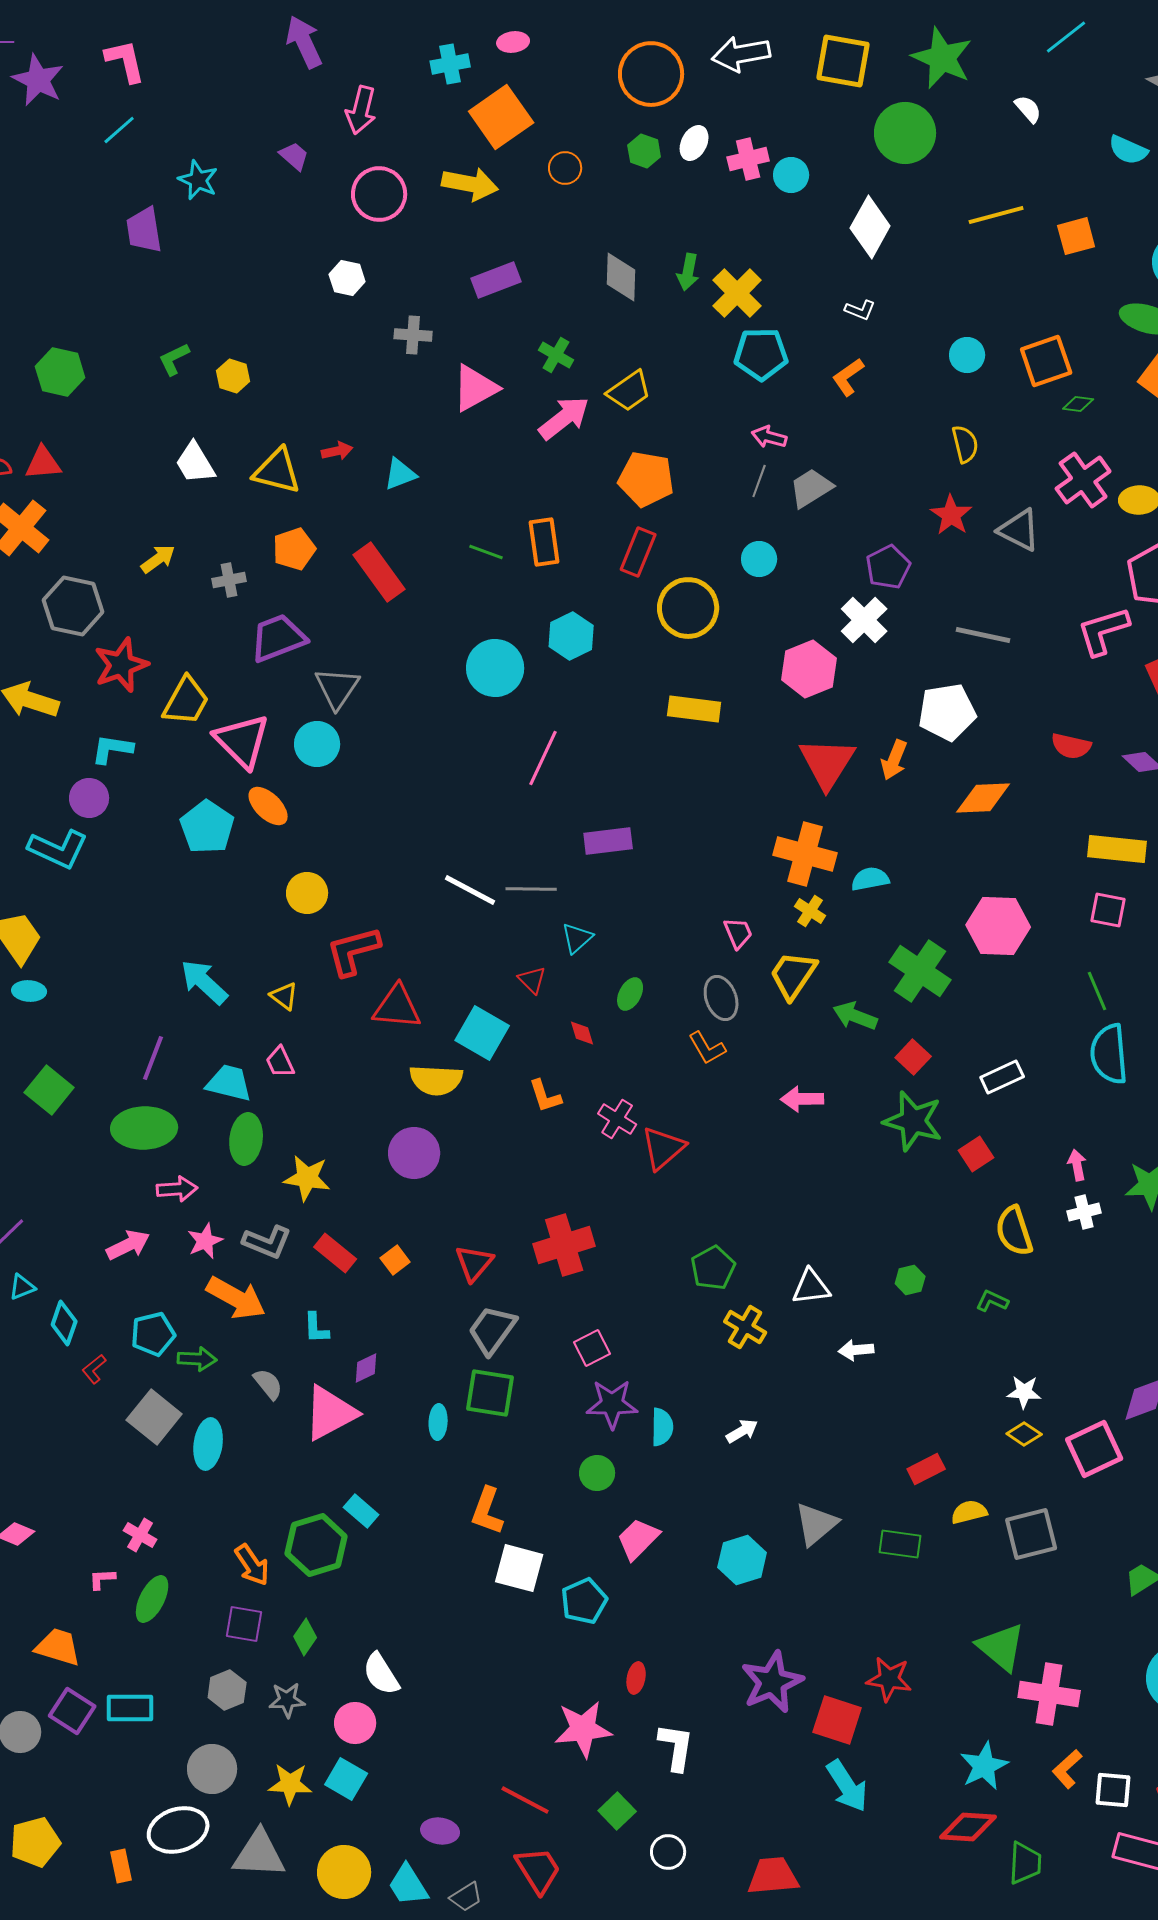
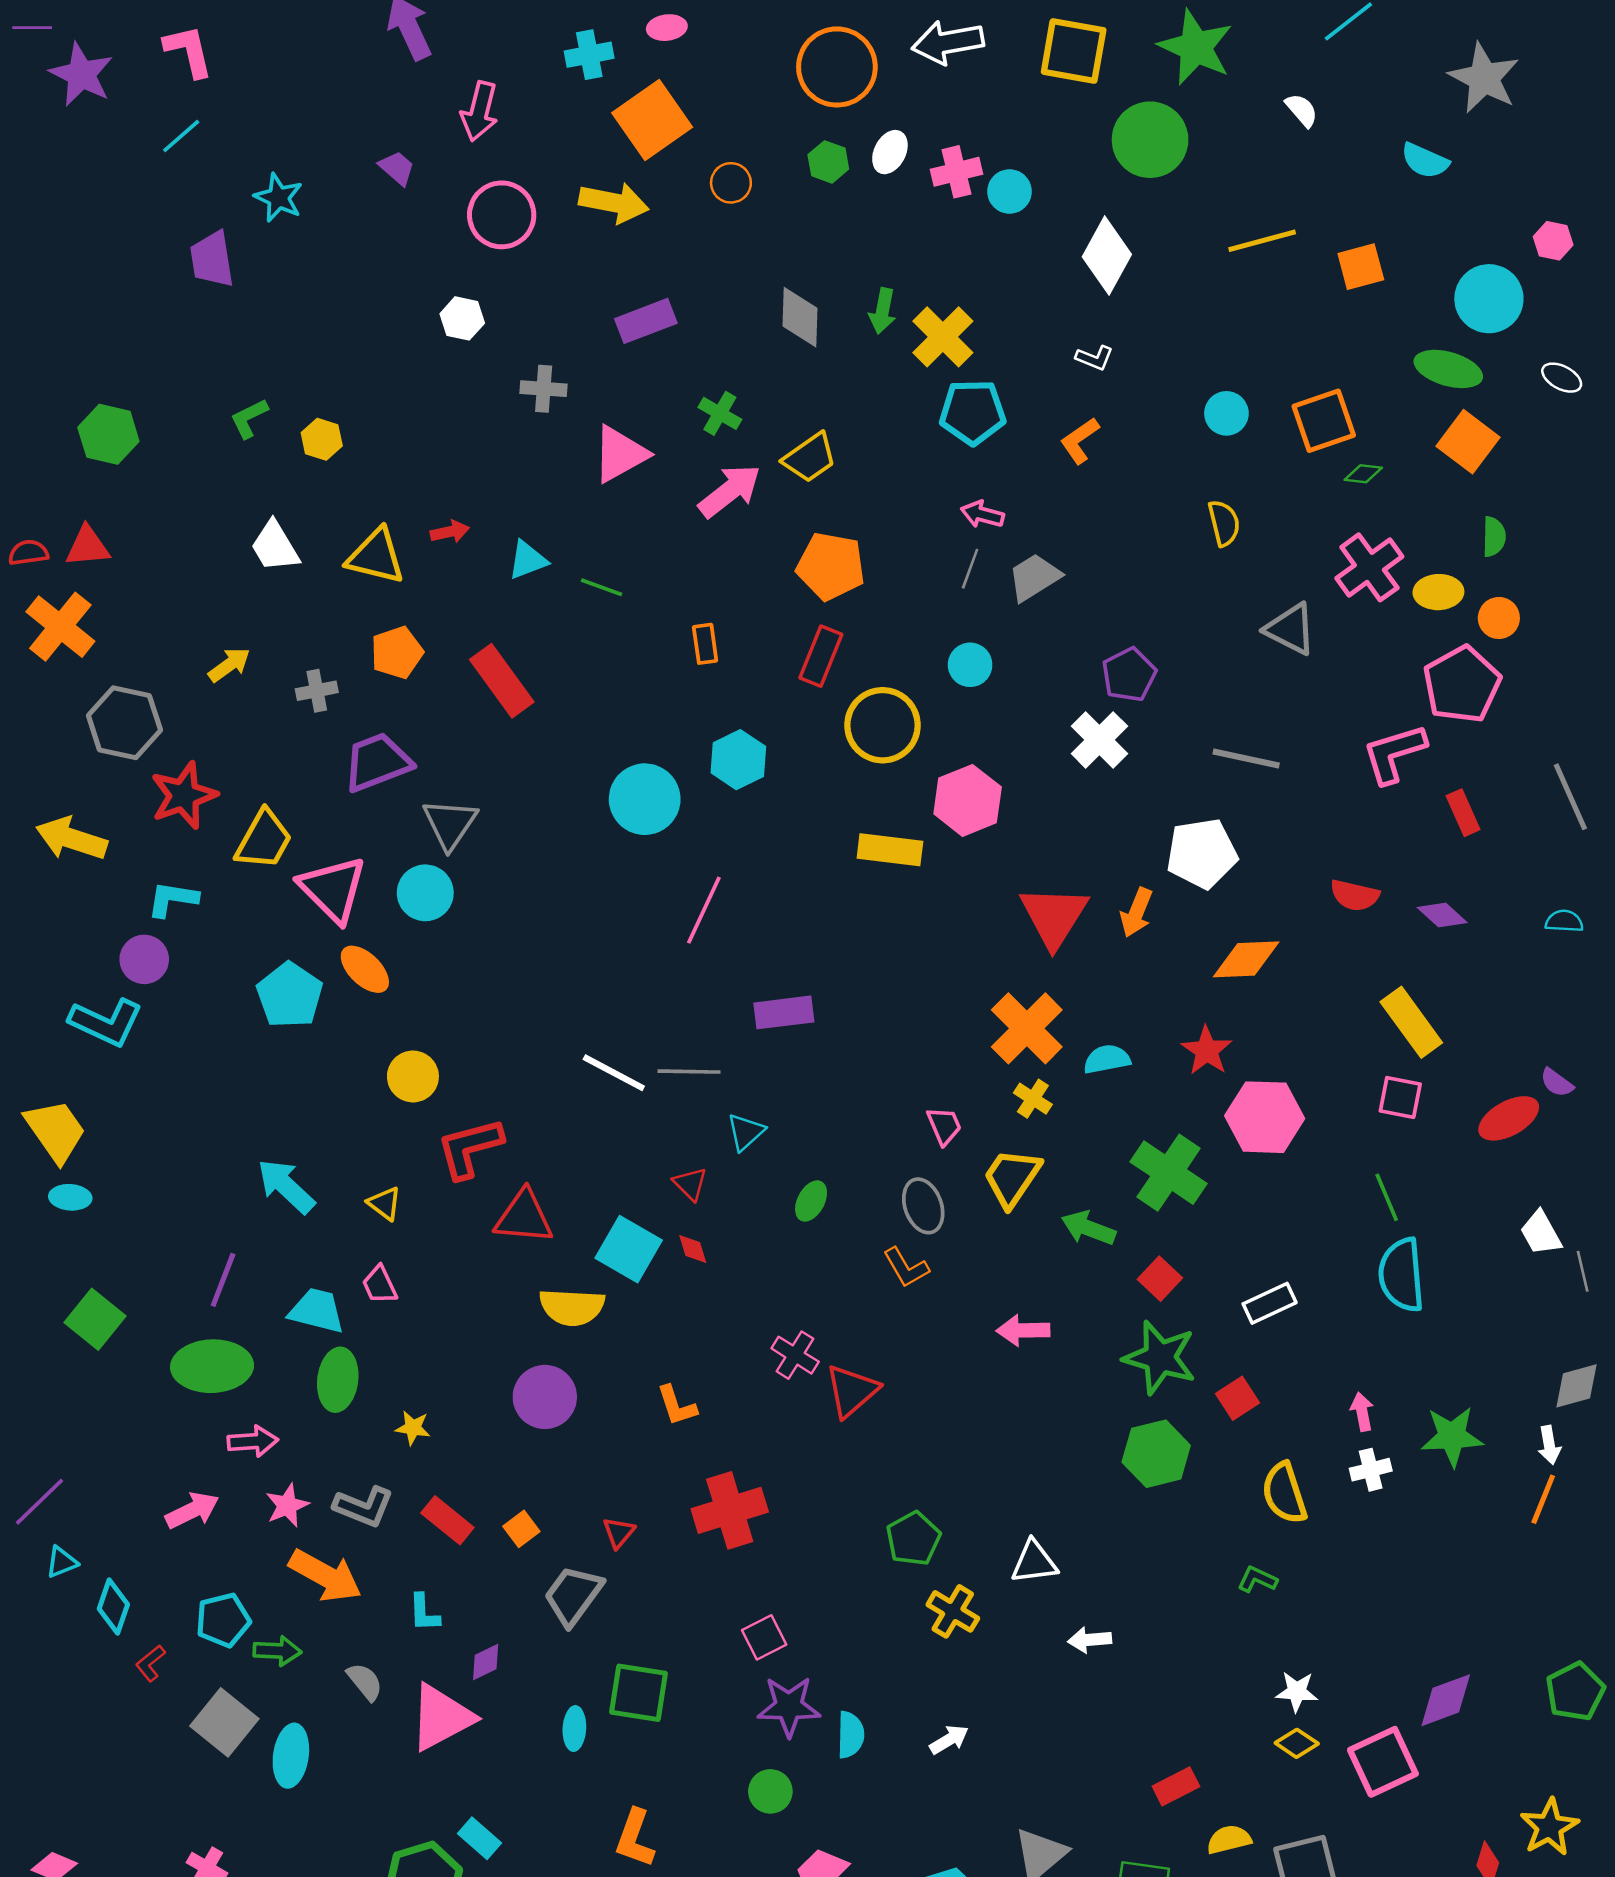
red star: (951, 515) -> (1207, 1051), moved
orange rectangle: (544, 542) -> (705, 644), size x0.7
green line: (486, 552) -> (602, 587), moved
pink hexagon: (809, 669) -> (968, 800), moved
yellow rectangle: (1117, 849) -> (1411, 1022), turned 48
orange cross: (805, 854) -> (1027, 1028), turned 30
red diamond: (582, 1033) -> (693, 1249), moved
orange L-shape: (545, 1096) -> (677, 1406), moved
yellow star: (307, 1178) -> (413, 1428), size x0.6
red triangle: (474, 1263) -> (619, 1533), size x0.7
green hexagon: (910, 1280) -> (1156, 1454), moved, size x1.8
gray trapezoid: (492, 1330) -> (573, 1595), moved

